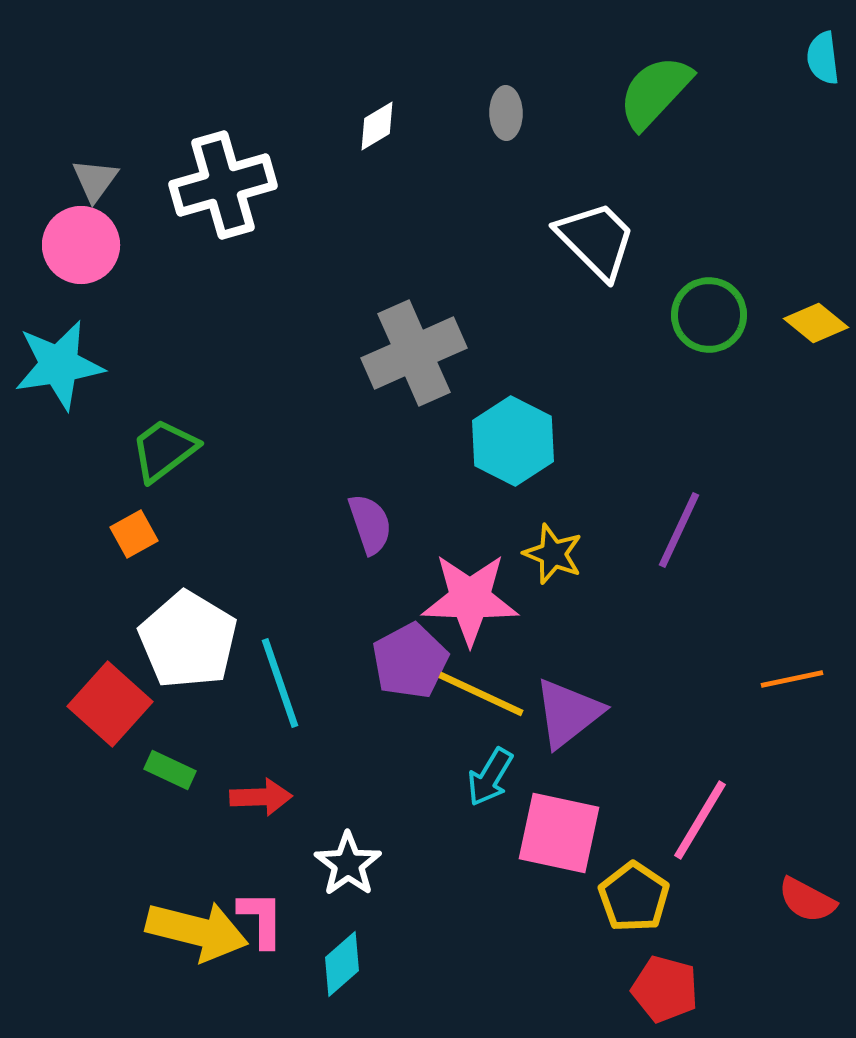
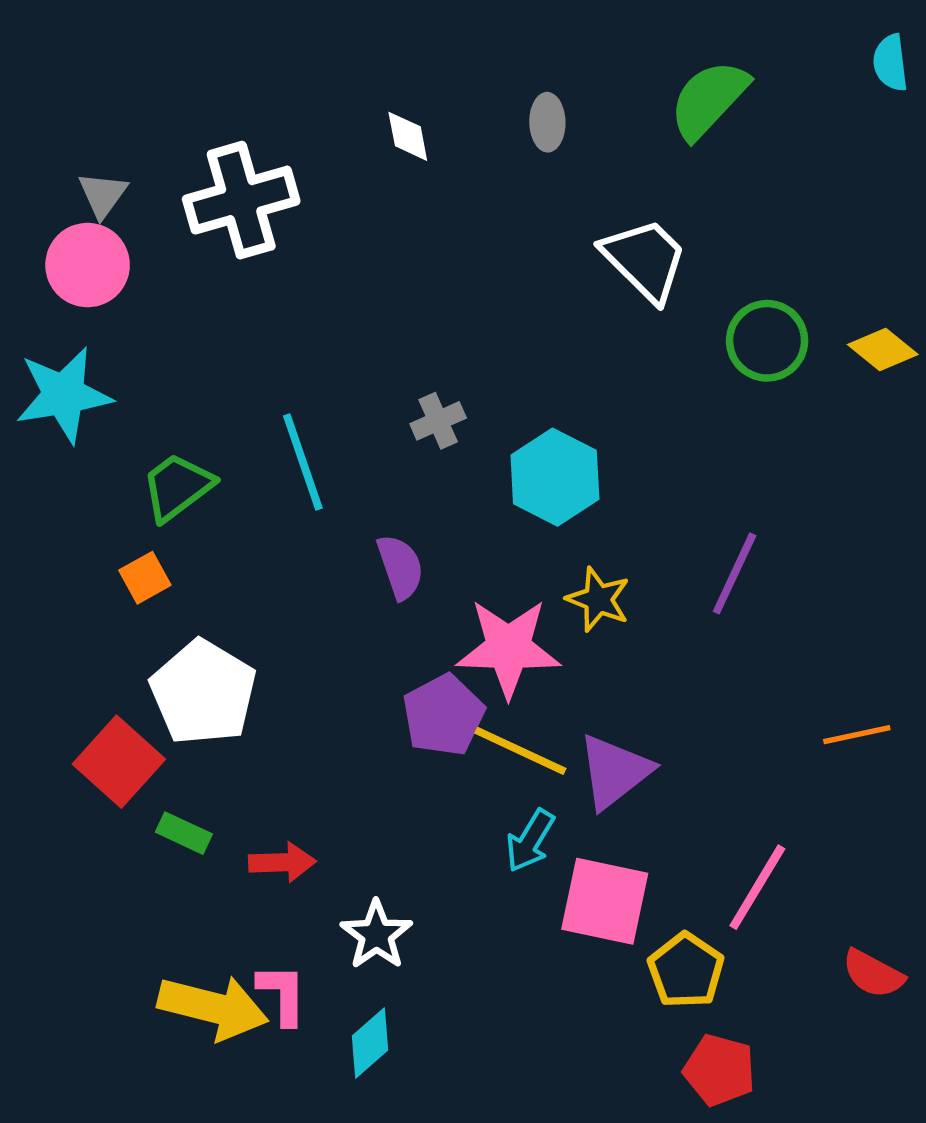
white diamond: (377, 126) -> (408, 136), turned -70
gray cross: (414, 353) -> (438, 421), moved, size x0.5
cyan line: (280, 683) -> (303, 462), moved

